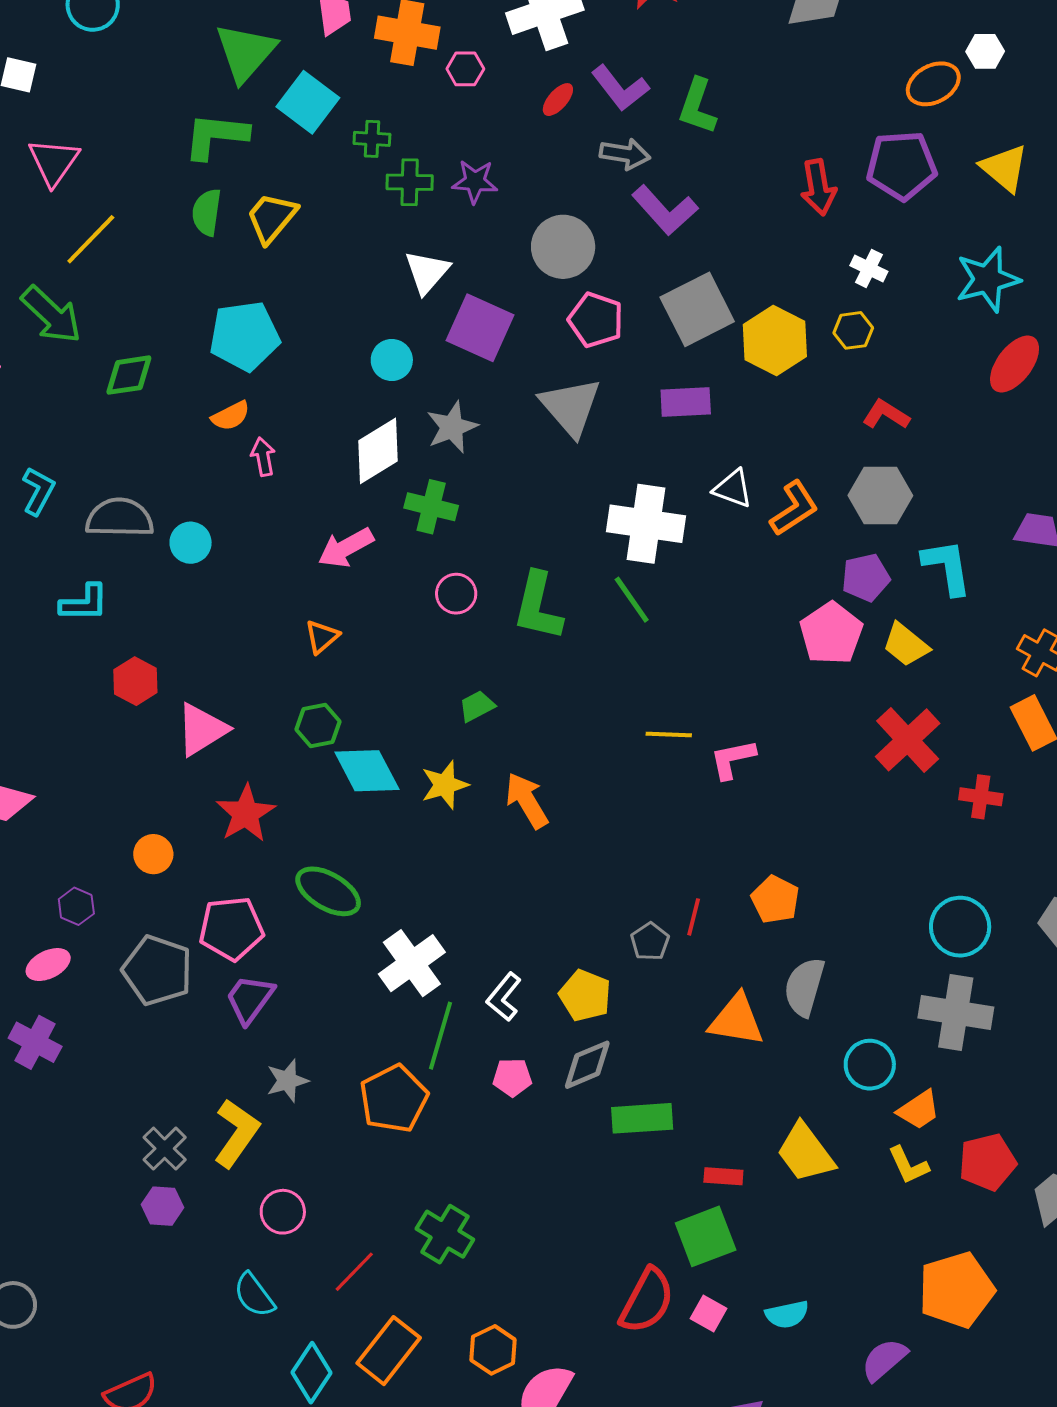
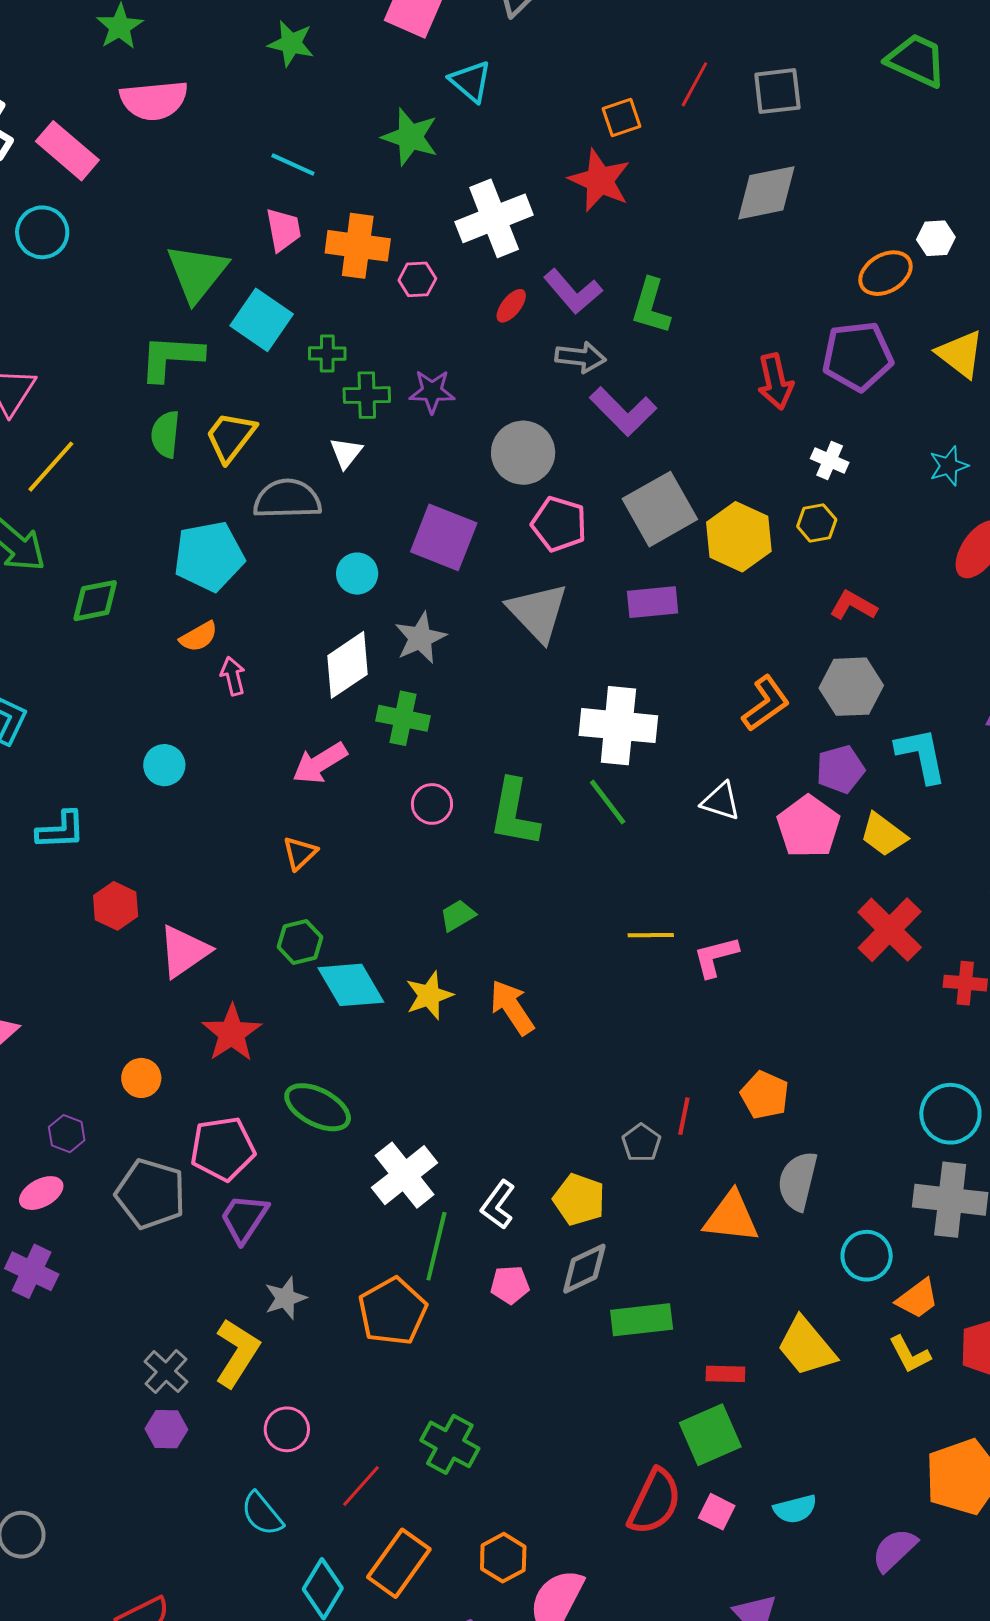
white triangle: (427, 272) -> (346, 453), moved, size x0.7
cyan star: (988, 279) -> (949, 466), size x0.6
white triangle: (733, 489) -> (721, 801), moved
gray semicircle: (120, 518) -> (287, 499), moved

